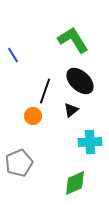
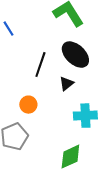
orange circle: (33, 116) -> (28, 105), moved

